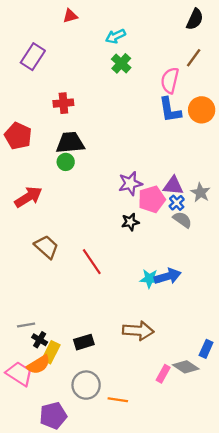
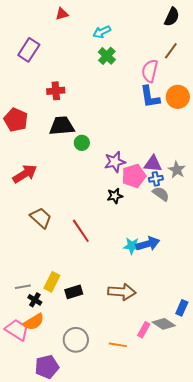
green circle: (66, 162) -> (82, 143), moved
blue cross: (177, 203) -> (156, 179), turned 32
black rectangle: (84, 342) -> (74, 292), moved
yellow rectangle: (51, 352) -> (52, 282), moved
orange line: (118, 400) -> (118, 345), moved

